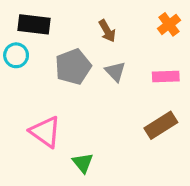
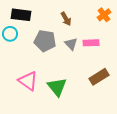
gray pentagon: (73, 67) -> (45, 41), turned 30
pink rectangle: (166, 76) -> (91, 43), moved
green triangle: (83, 163) -> (57, 87), moved, size x1.5

